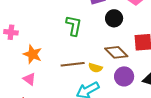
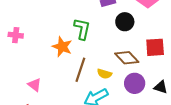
orange star: (33, 54) -> (62, 47), moved
brown line: (73, 64) -> (80, 70), turned -65

